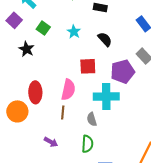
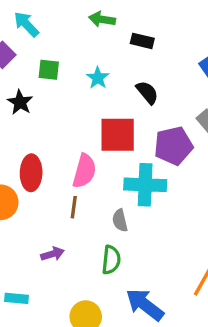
green square: (43, 28) -> (49, 70), turned -32
red square: (88, 66) -> (118, 135), size x1.4
purple arrow: (51, 142) -> (53, 254), turned -48

